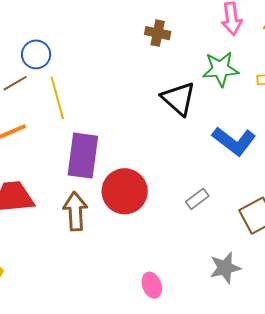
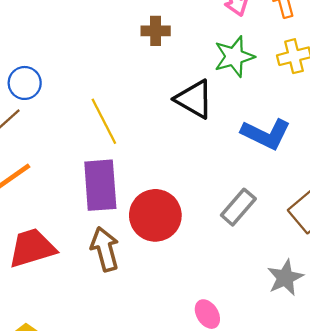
yellow line: (57, 98) -> (104, 121), moved
gray rectangle: (197, 199) -> (238, 207), size x1.4

